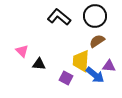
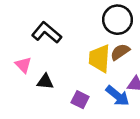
black L-shape: (59, 17) -> (47, 33), moved
yellow trapezoid: (81, 61) -> (99, 58), moved

